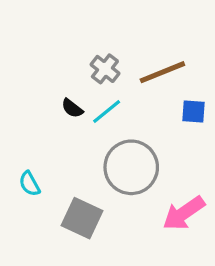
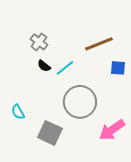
gray cross: (105, 69) -> (39, 42), moved

